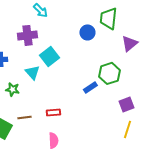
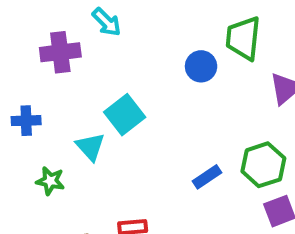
purple cross: (27, 35) -> (60, 52), moved
green hexagon: (109, 73) -> (263, 165), moved

